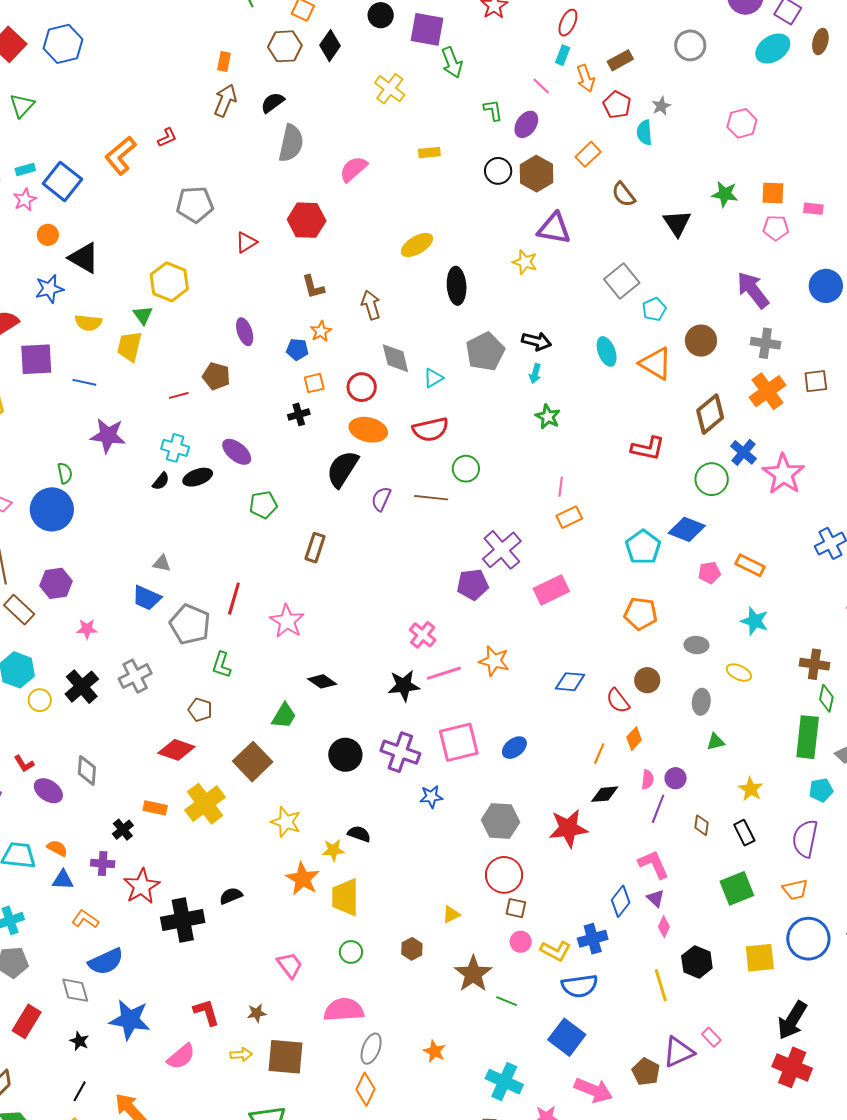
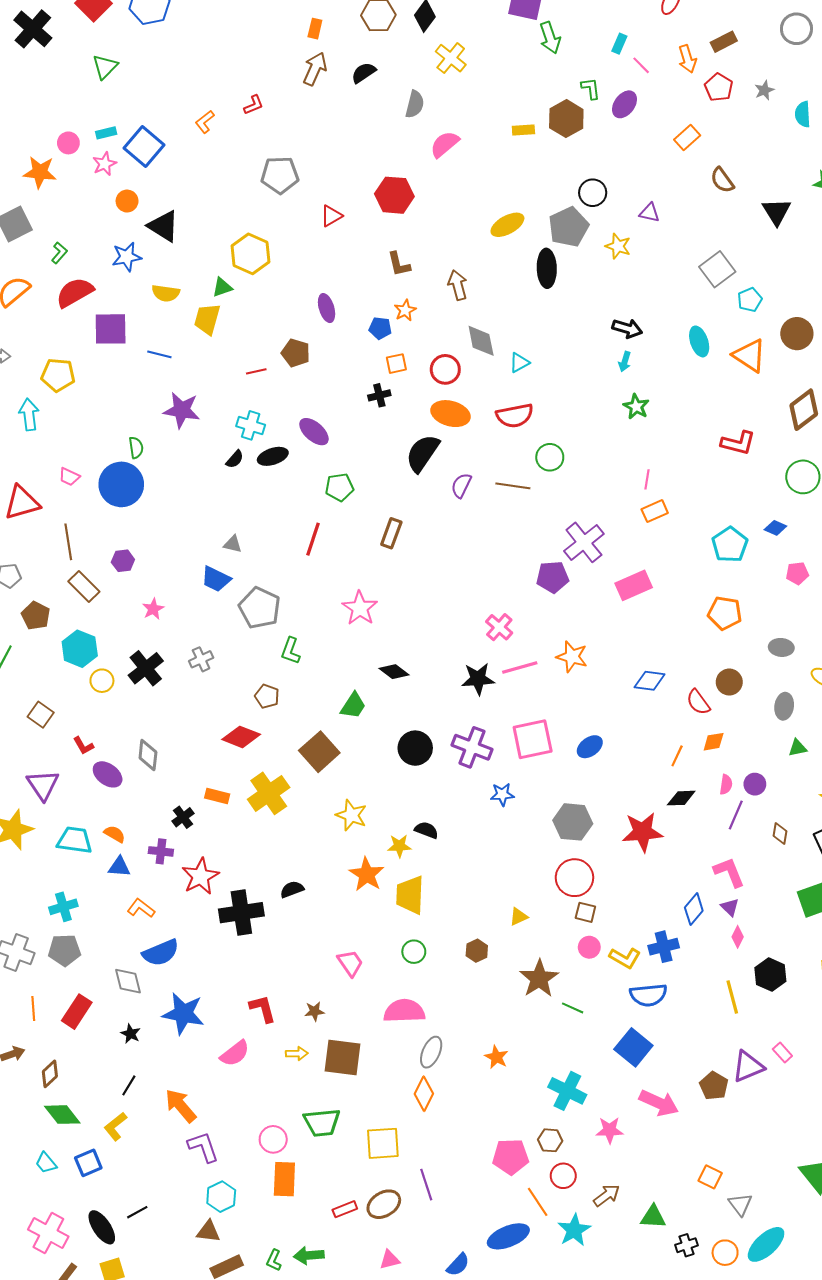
cyan rectangle: (563, 55) -> (619, 44), moved
yellow cross: (390, 89) -> (451, 58), moved
cyan semicircle: (644, 133) -> (803, 114), moved
gray semicircle: (291, 143) -> (415, 104), moved, size x0.7
orange L-shape: (120, 155) -> (205, 122), size x0.6
black circle: (498, 171) -> (593, 193), moved
brown hexagon: (536, 174) -> (566, 119), moved
purple triangle: (554, 228) -> (649, 213), size x0.6
green triangle: (143, 315) -> (222, 287), turned 45
gray pentagon: (485, 352) -> (569, 227), moved
blue diamond: (687, 529) -> (775, 528), size x0.6
purple hexagon: (56, 583) -> (123, 561), size x0.7
red line: (234, 599) -> (313, 539), moved
pink star: (87, 629) -> (153, 609), turned -30
gray cross: (135, 676) -> (201, 659), size x0.7
orange diamond: (634, 739) -> (714, 742), turned 35

